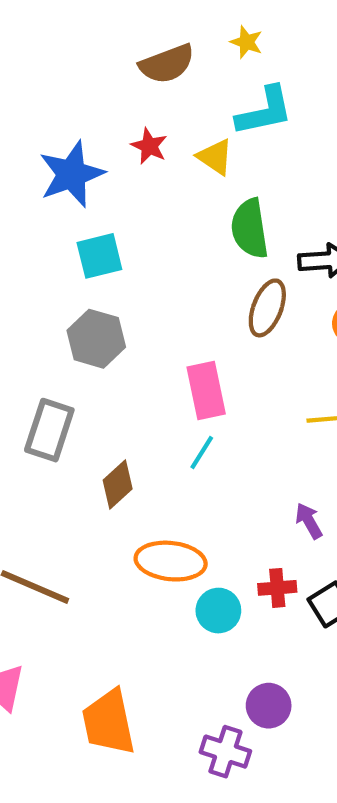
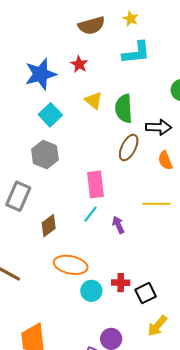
yellow triangle: (215, 157) -> (94, 100), moved
cyan square: (99, 256) -> (50, 115), turned -35
purple arrow: (309, 521) -> (118, 225), moved

